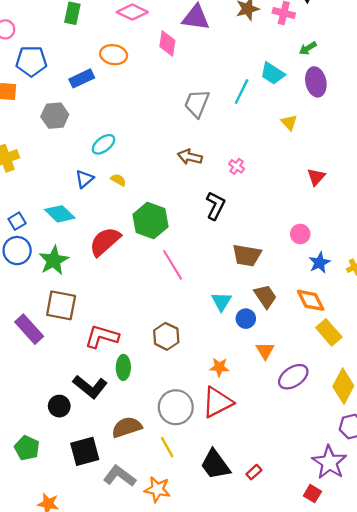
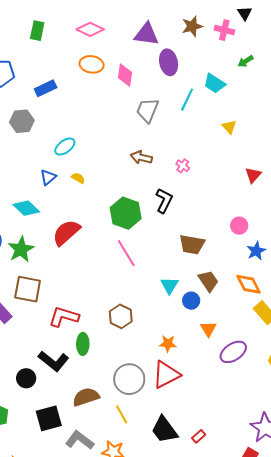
pink diamond: (167, 44) -> (125, 75), moved
orange ellipse: (114, 55) -> (92, 64), moved
purple ellipse: (316, 82) -> (169, 62), moved
green hexagon: (150, 221) -> (126, 213), moved

